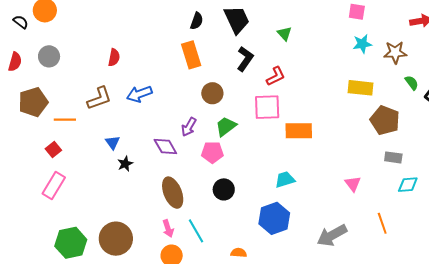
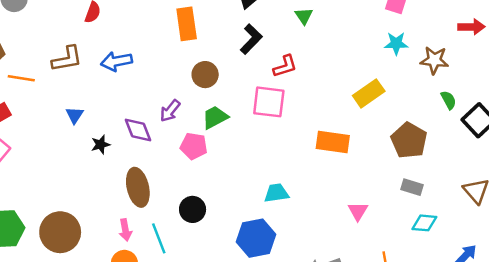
yellow rectangle: (361, 88) -> (369, 93), moved, turned -50
orange rectangle: (299, 131) -> (333, 142), moved
black star: (125, 164) -> (101, 145), moved
black circle: (224, 189) -> (193, 209), moved

